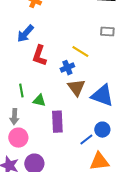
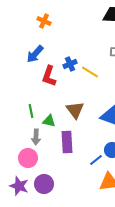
blue cross: (67, 68) -> (70, 64), moved
brown triangle: (76, 88) -> (75, 110), moved
gray arrow: (14, 117) -> (36, 137), moved

